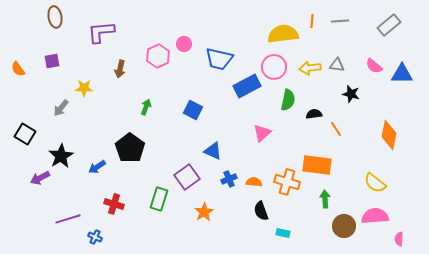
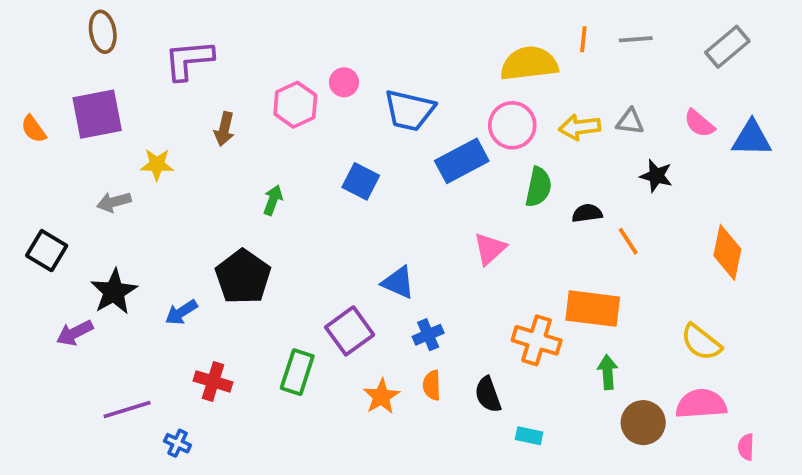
purple square: (52, 61) -> (97, 114), size x1.8
gray arrow: (61, 108) -> (114, 202), turned 36
blue square: (193, 110) -> (361, 181), moved
orange semicircle: (254, 182) -> (432, 385), moved, turned -98

